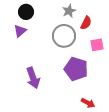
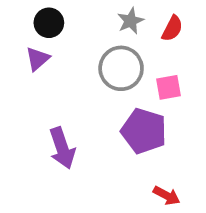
red semicircle: (86, 23) -> (172, 28), moved
pink square: (97, 45) -> (168, 87), moved

